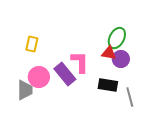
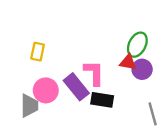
black rectangle: (108, 85) -> (102, 100), moved

